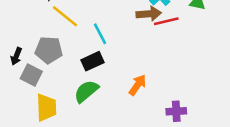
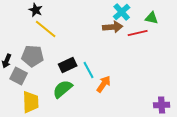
red line: (166, 21) -> (138, 33), moved
cyan line: (100, 34) -> (89, 70), moved
purple cross: (176, 111) -> (162, 105), moved

